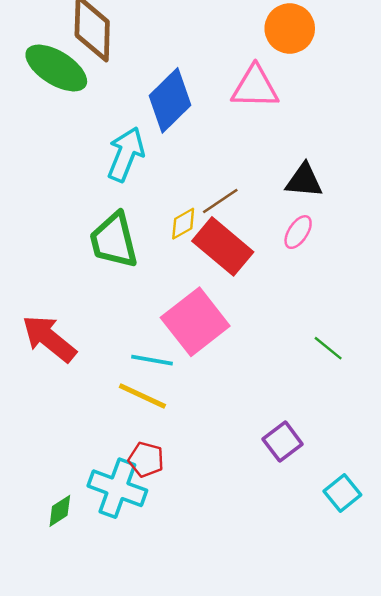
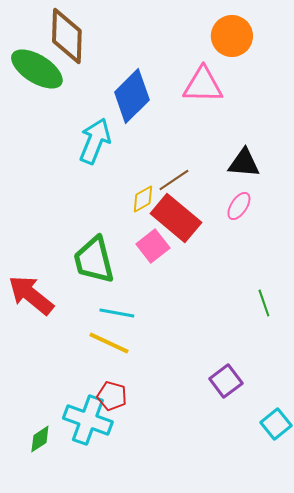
green trapezoid: (114, 240) -> (94, 260), moved
pink square: (195, 322) -> (153, 246), moved, size x0.6
green line: (328, 348) -> (264, 303), turned 32

